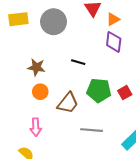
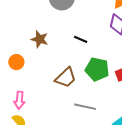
orange circle: (40, 92) -> (16, 62), moved
pink arrow: (36, 127) -> (19, 100), moved

